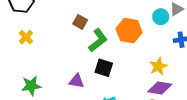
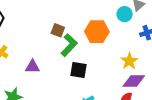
brown square: (80, 22) -> (58, 30), moved
purple triangle: (76, 81) -> (32, 67), moved

